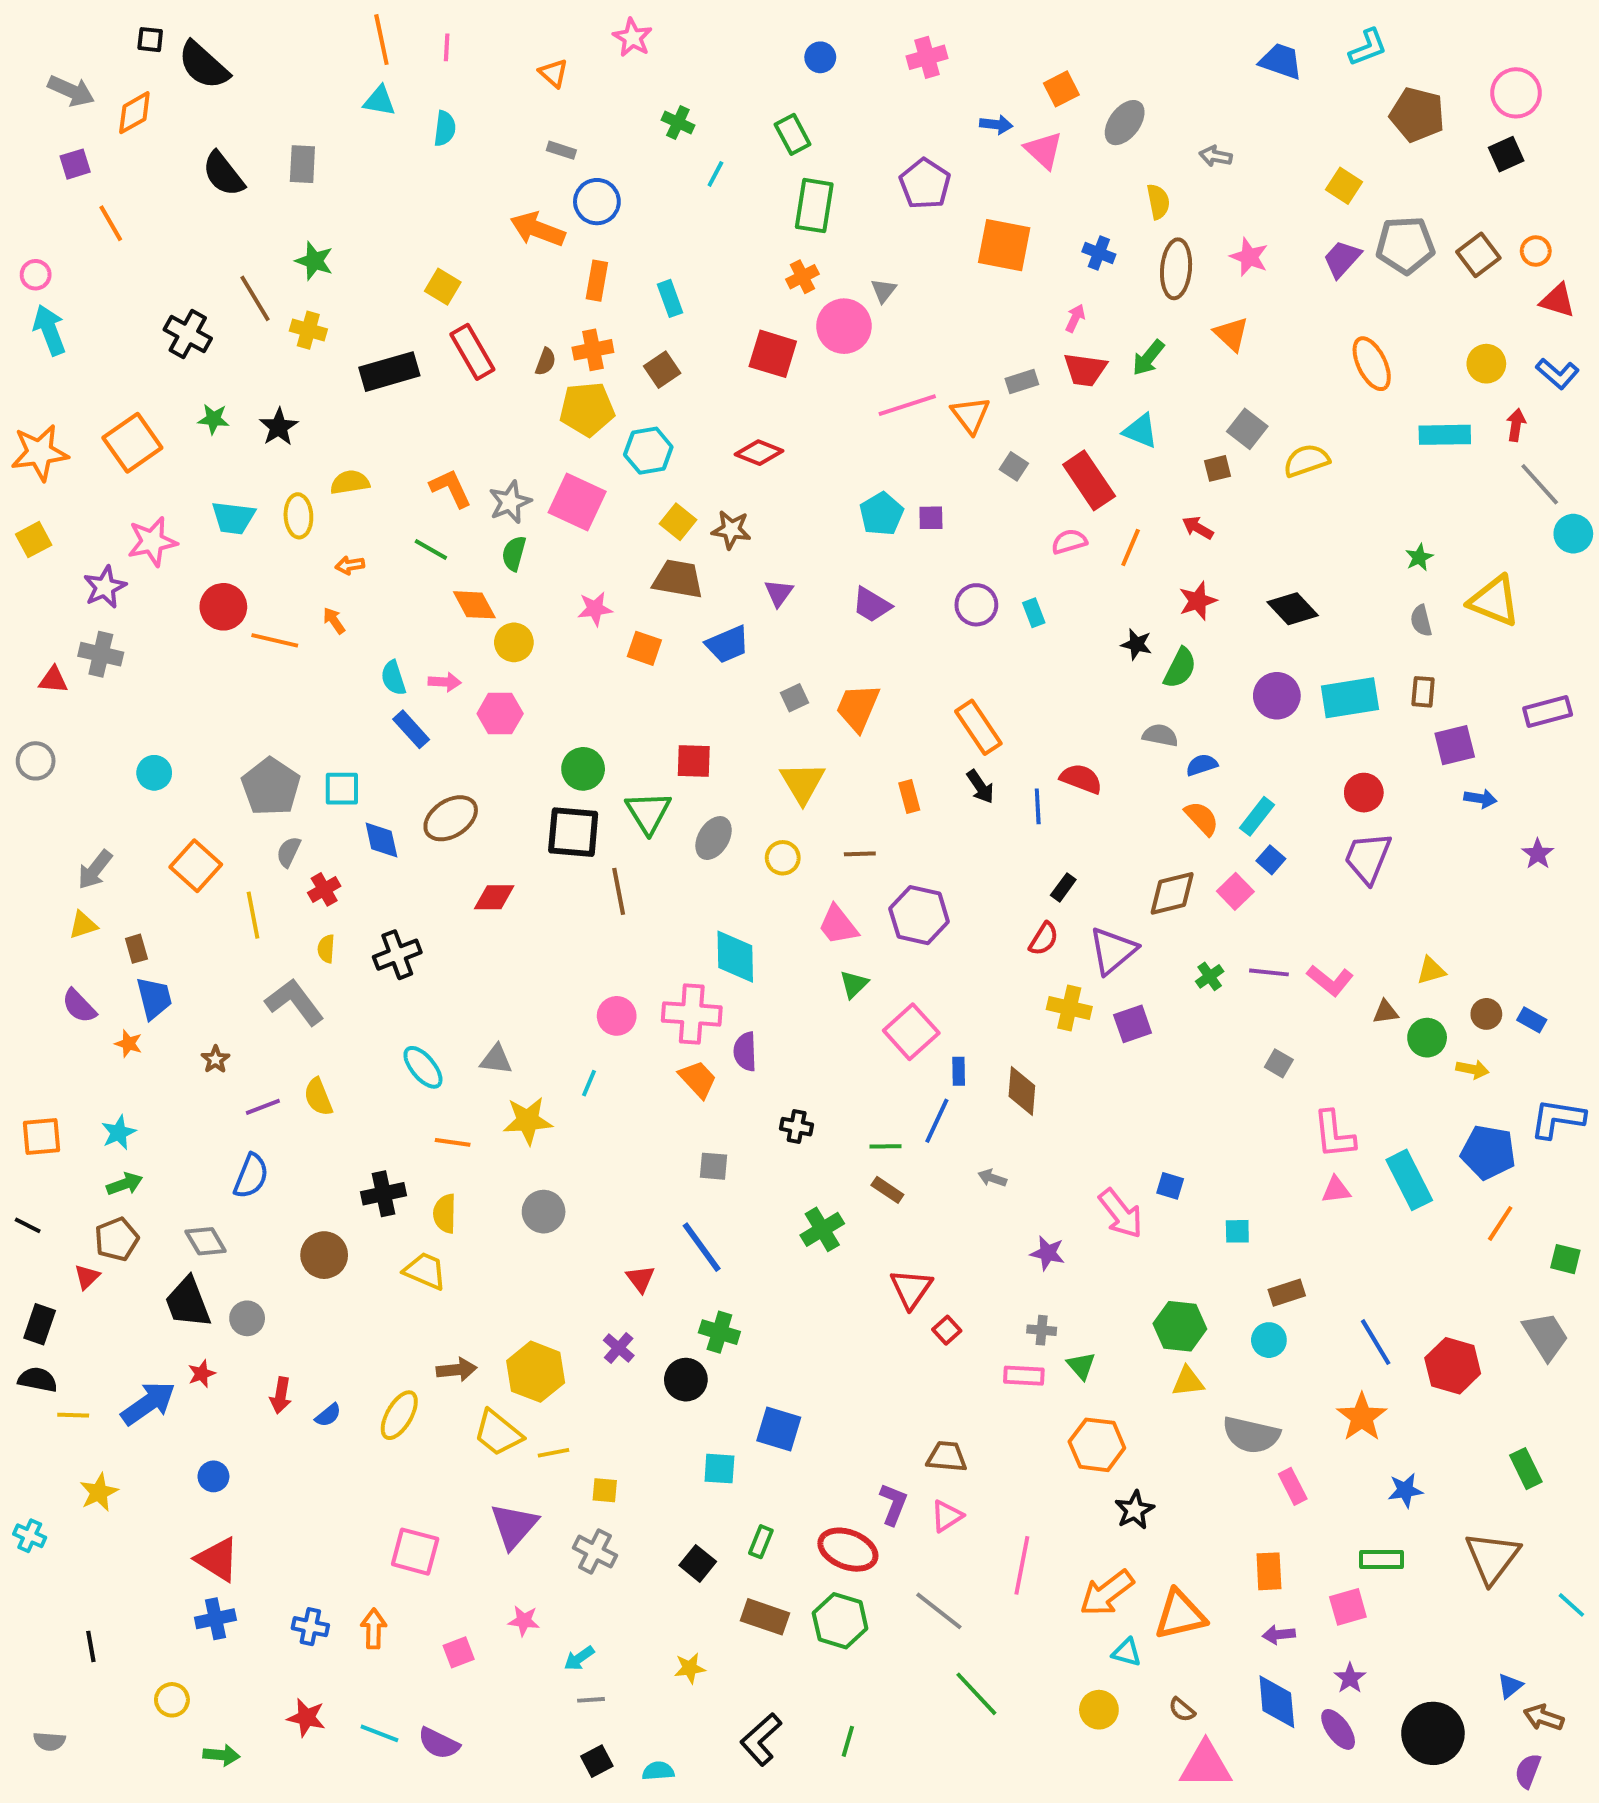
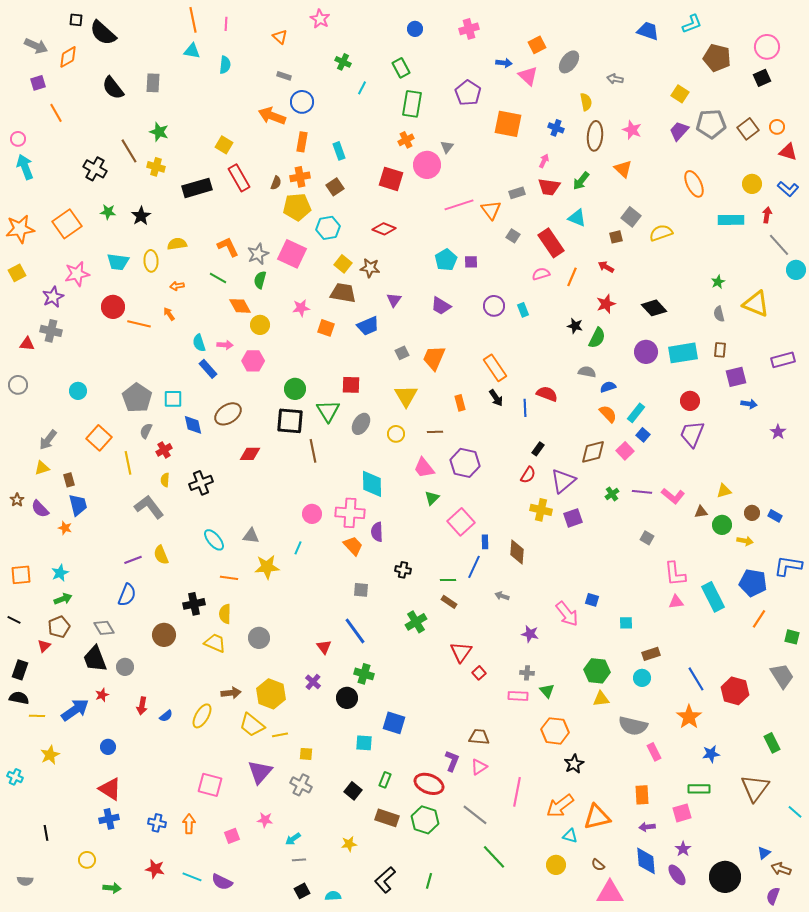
brown star: (215, 1059) -> (17, 500), moved
gray circle: (544, 1212) -> (259, 638), moved

